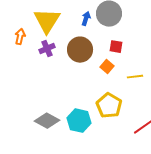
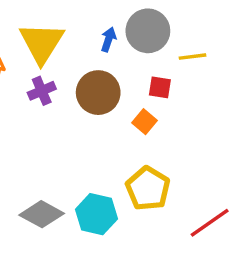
yellow line: (135, 77) -> (192, 57), moved

